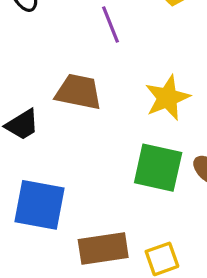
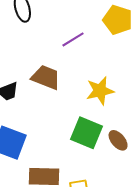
purple line: (111, 25) -> (73, 39), turned 70

